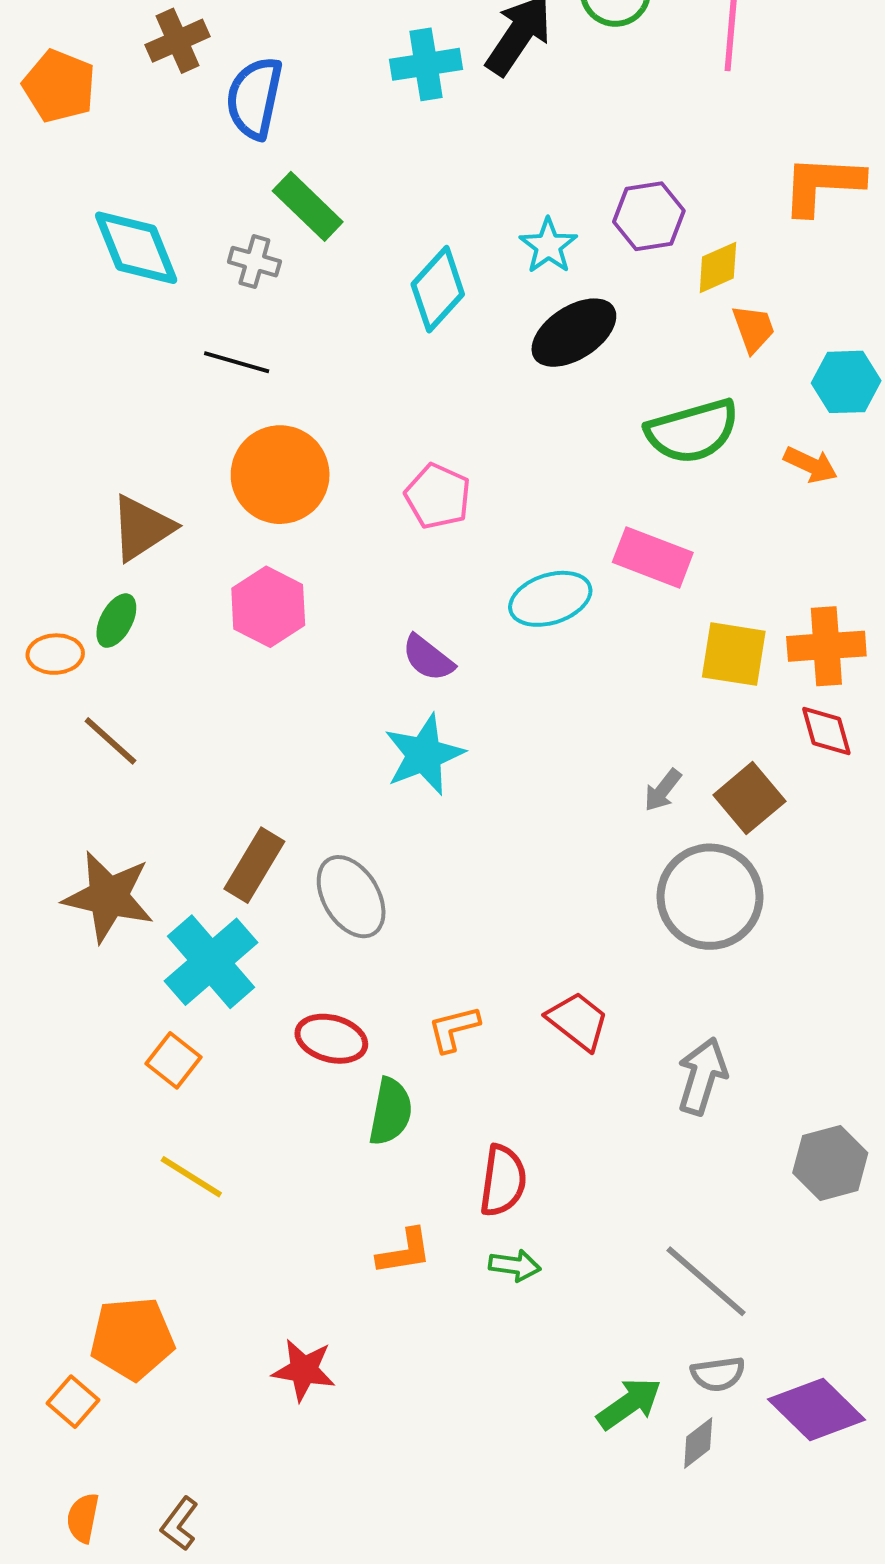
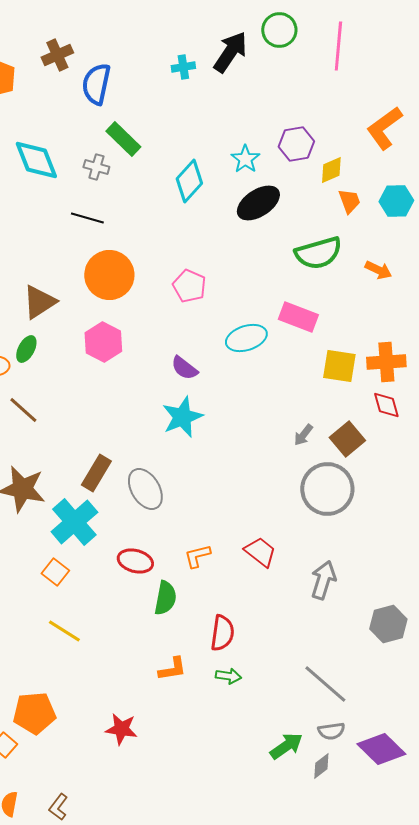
cyan cross: (426, 64) -> (183, 67), size x0.7
orange L-shape: (822, 185) -> (384, 128), turned -39
cyan hexagon: (846, 382) -> (396, 201), moved

